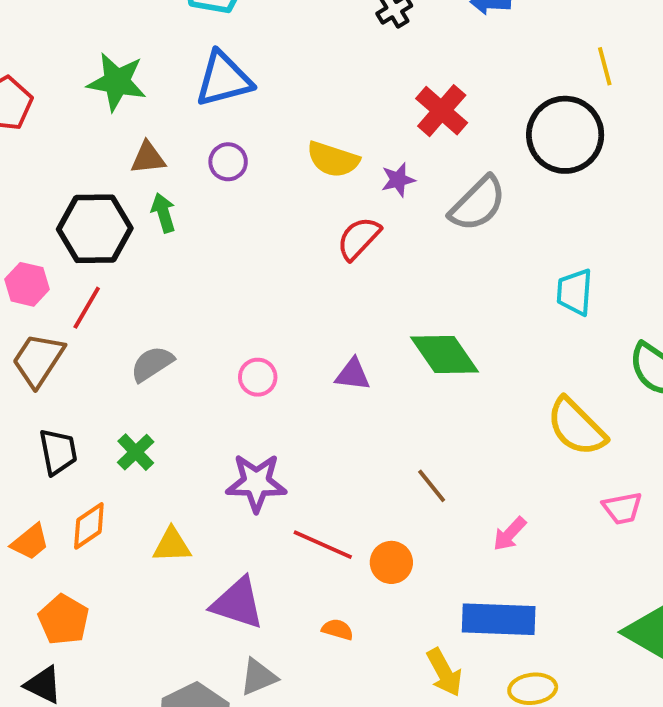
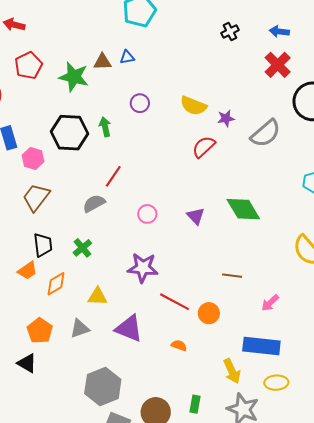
blue triangle: (224, 79) -> (127, 57), moved, size x0.5
green star: (117, 82) -> (74, 77), moved
red cross: (442, 111) -> (278, 65), moved
brown triangle: (148, 158) -> (102, 62), moved
red line: (87, 308) -> (113, 176), moved
purple triangle: (353, 374) -> (196, 216), turned 36
brown line: (432, 486) -> (232, 276), turned -48
orange trapezoid: (30, 542) -> (27, 271), moved
gray triangle: (258, 677) -> (80, 329), moved

